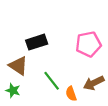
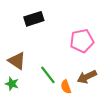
black rectangle: (37, 42) -> (34, 19), moved

